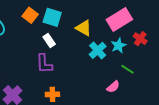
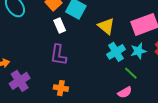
white rectangle: (49, 40) -> (60, 25), moved
green line: (127, 69) -> (131, 73), moved

